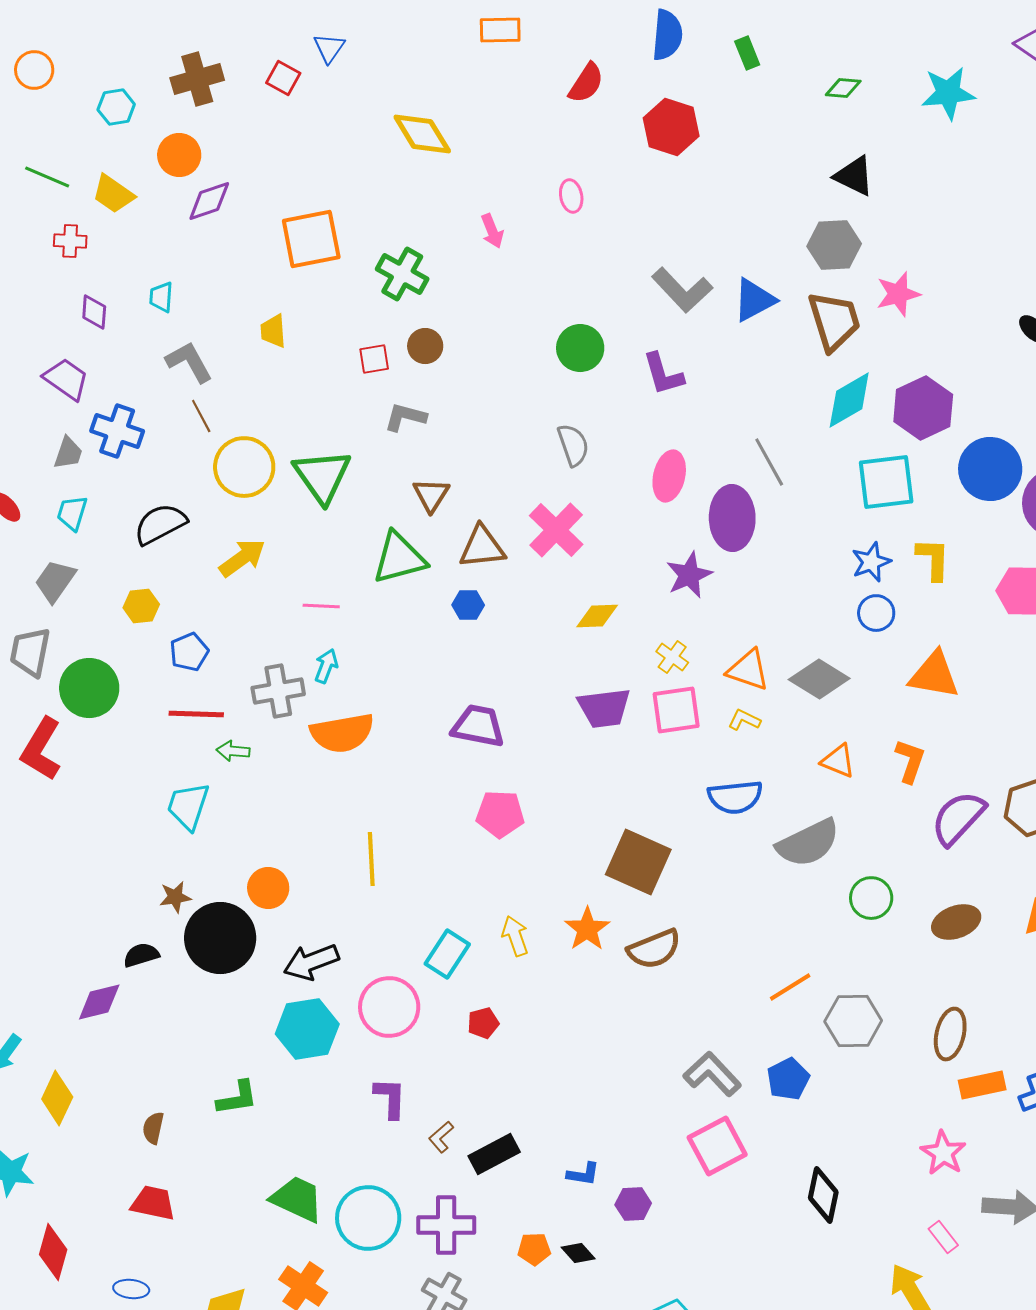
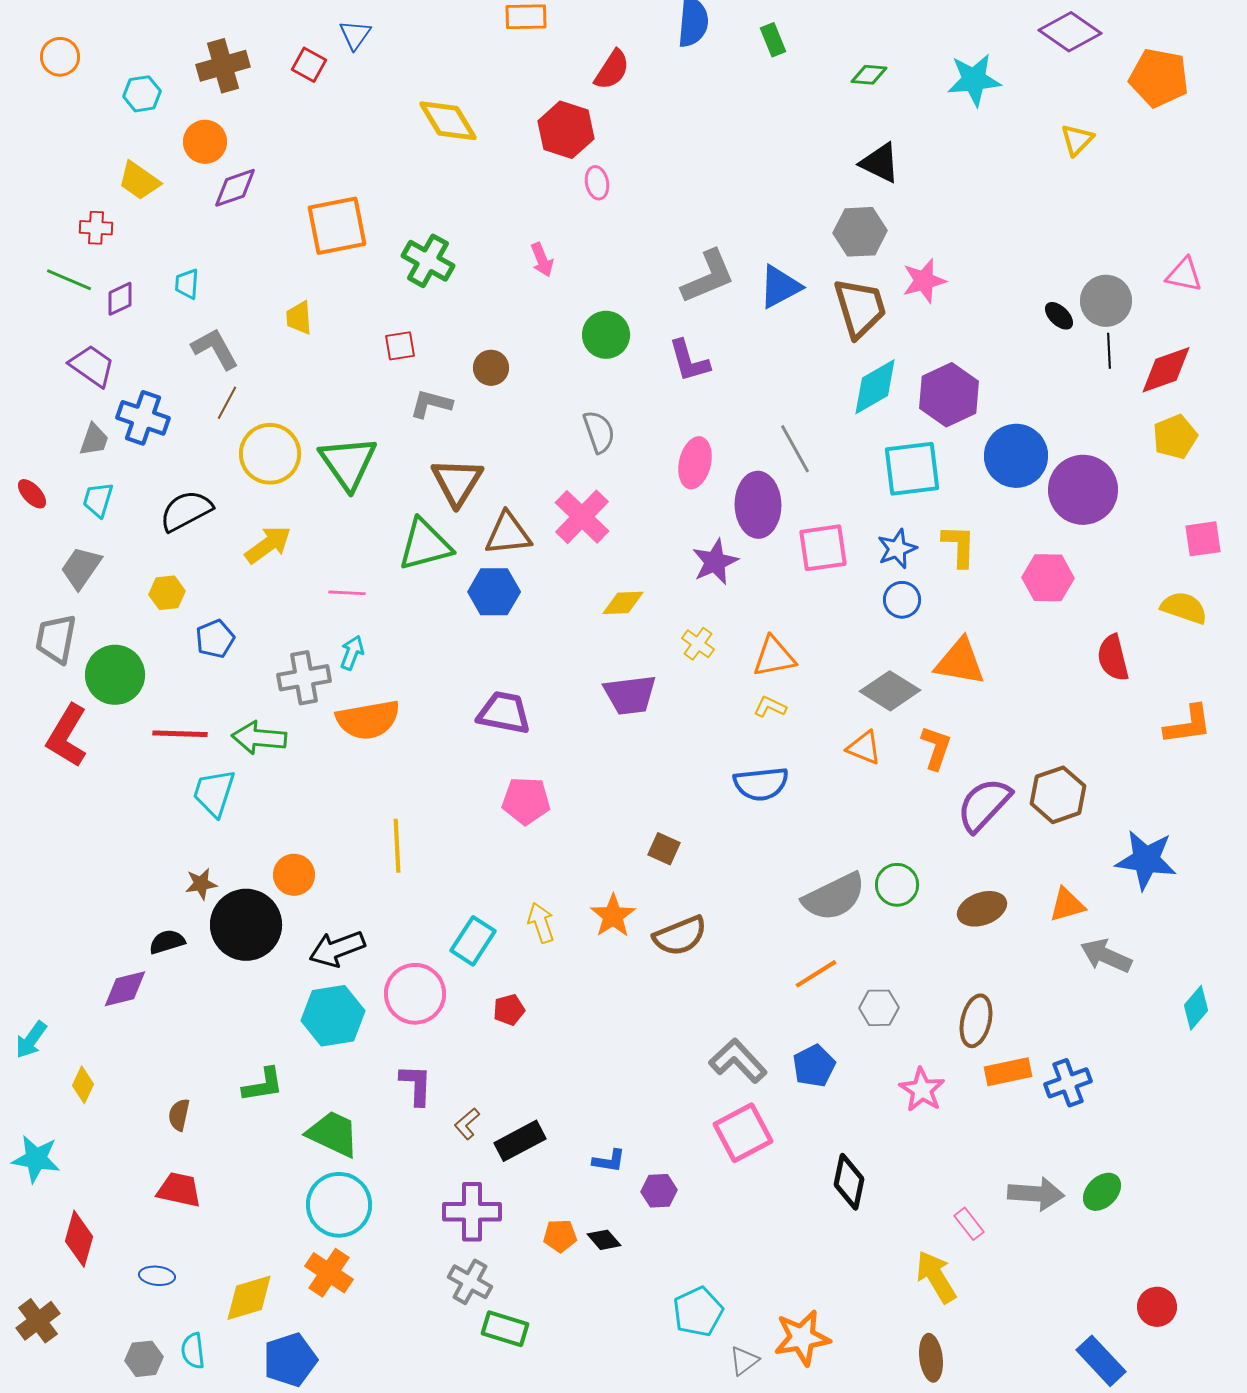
red hexagon: (671, 127) -> (566, 130), moved
green line: (47, 177) -> (69, 280), moved
pink arrow: (492, 231) -> (542, 260), moved
gray L-shape: (682, 290) -> (708, 277), turned -70
purple diamond: (94, 312) -> (120, 299), turned 60
brown circle: (425, 346) -> (491, 368), moved
brown line: (201, 416) -> (227, 403), turned 56
brown triangle: (431, 495) -> (457, 482), size x1.4
blue hexagon: (468, 605) -> (494, 592), size x1.6
orange triangle: (748, 670) -> (774, 657), turned -30
gray diamond: (819, 679) -> (890, 691), moved
pink square: (676, 710) -> (823, 548), moved
red line: (196, 714) -> (180, 734), moved
green arrow: (233, 751) -> (259, 738), size x1.6
gray semicircle: (808, 843) -> (834, 897), moved
brown square: (638, 862) -> (664, 849), size x0.5
gray hexagon: (853, 1021) -> (879, 1008), size x0.7
yellow diamond: (57, 1098) -> (83, 1085), size x0.7
pink star: (943, 1153) -> (922, 1090), moved
green trapezoid: (297, 1199) -> (333, 1134), moved
cyan circle: (368, 1218) -> (339, 1205), moved

